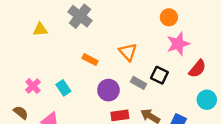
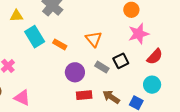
black square: (159, 75) -> (121, 61), turned 35
cyan rectangle: (63, 88) -> (35, 37), moved, size x1.5
cyan circle: (207, 100) -> (152, 85), moved

